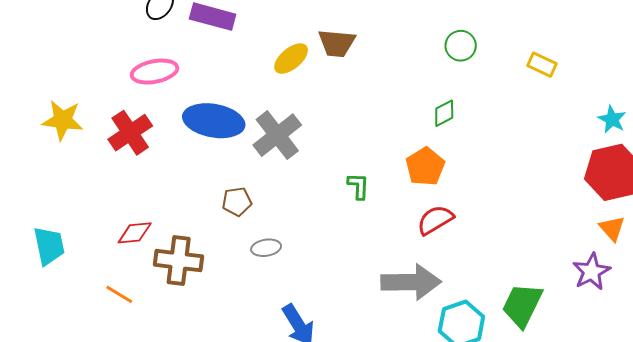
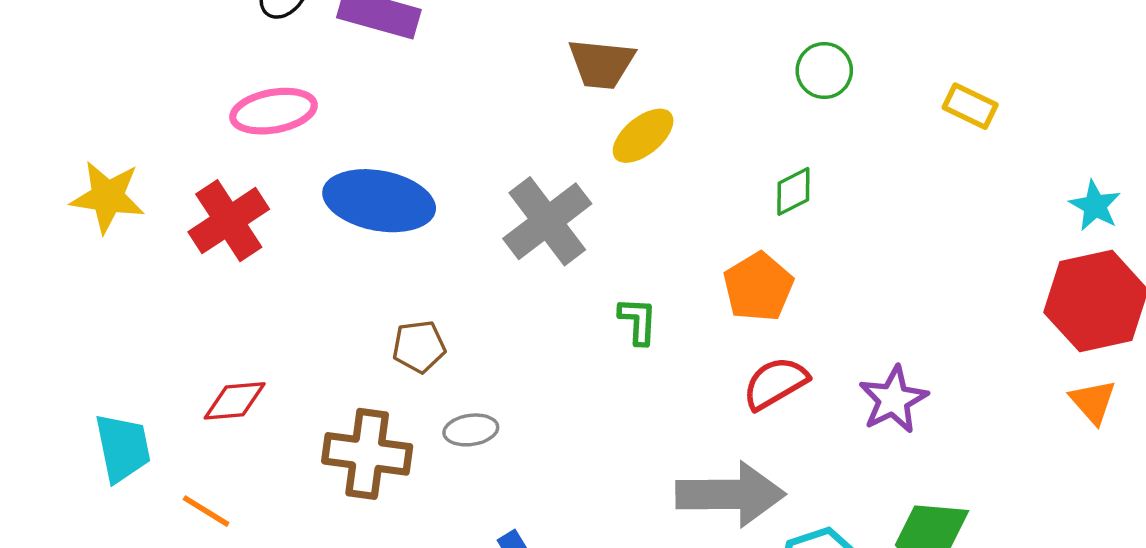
yellow ellipse: (291, 59) -> (643, 136), moved
gray cross: (277, 135) -> (547, 221), moved
cyan trapezoid: (49, 246) -> (123, 448), moved
brown cross: (179, 261) -> (367, 454), moved
purple star: (591, 272) -> (893, 399), moved

